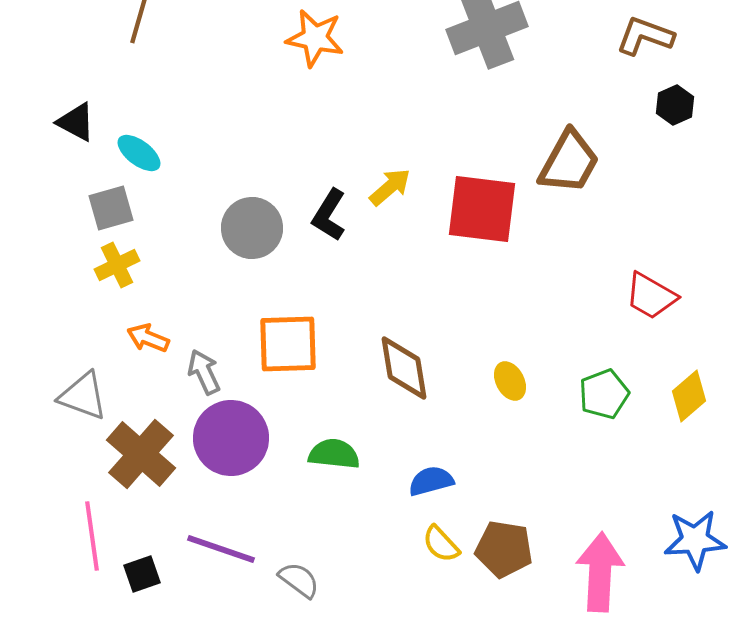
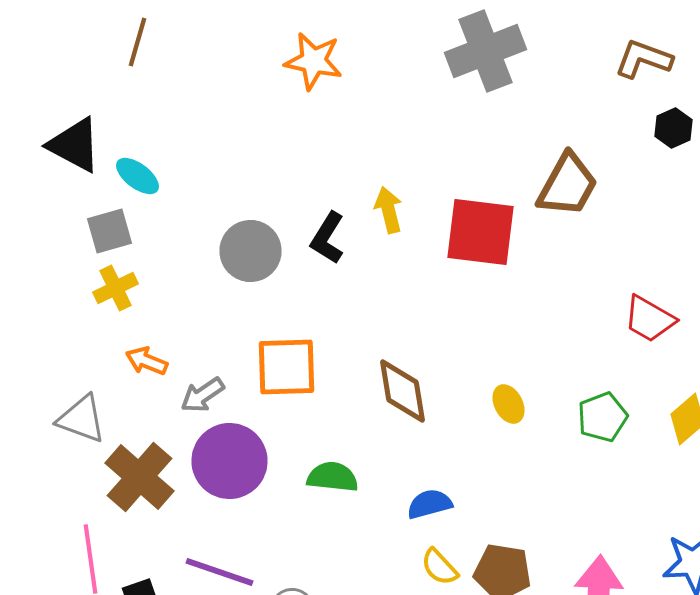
black triangle: (76, 122) -> (74, 145), size x1.4
yellow arrow: (390, 187) -> (388, 210), turned -63
gray arrow: (204, 372) -> (202, 395), turned -99

